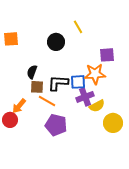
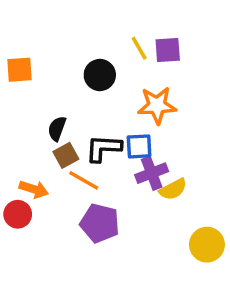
purple square: (107, 55) -> (168, 50), moved
orange star: (95, 74) -> (157, 105), moved
brown square: (37, 87) -> (66, 155), turned -32
orange arrow: (19, 106) -> (34, 189), turned -112
yellow circle: (113, 123) -> (207, 245), moved

